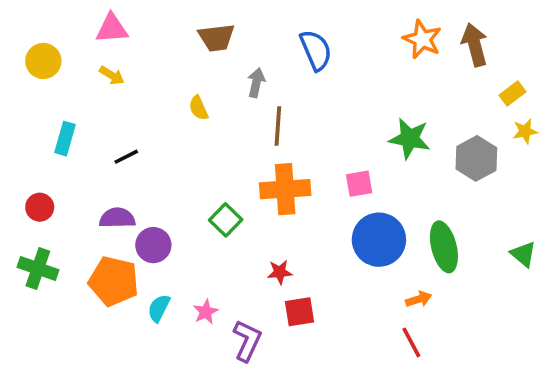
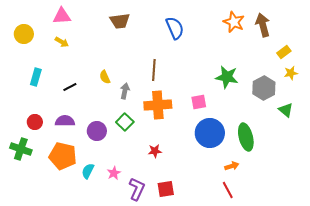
gray arrow: (256, 83) -> (125, 91), moved
yellow semicircle: (198, 108) -> (105, 77), moved
red circle: (40, 207) -> (35, 122), moved
purple circle: (153, 245) -> (97, 131), moved
green triangle: (523, 254) -> (286, 110), moved
red square: (300, 312) -> (166, 189), moved

